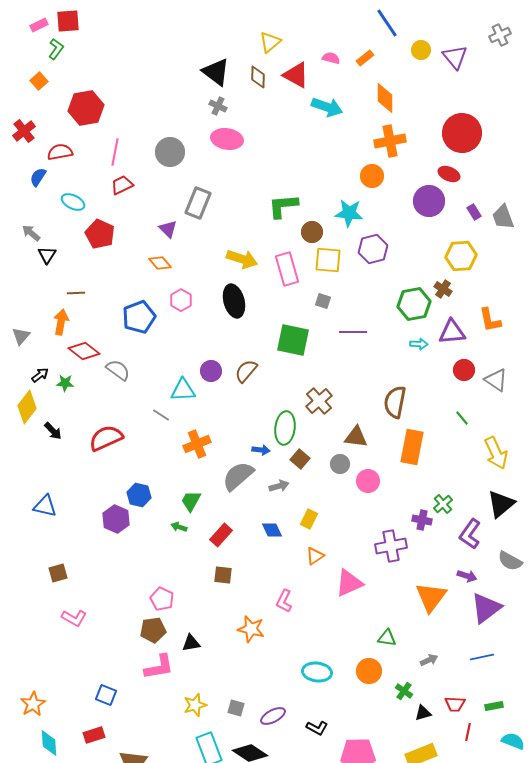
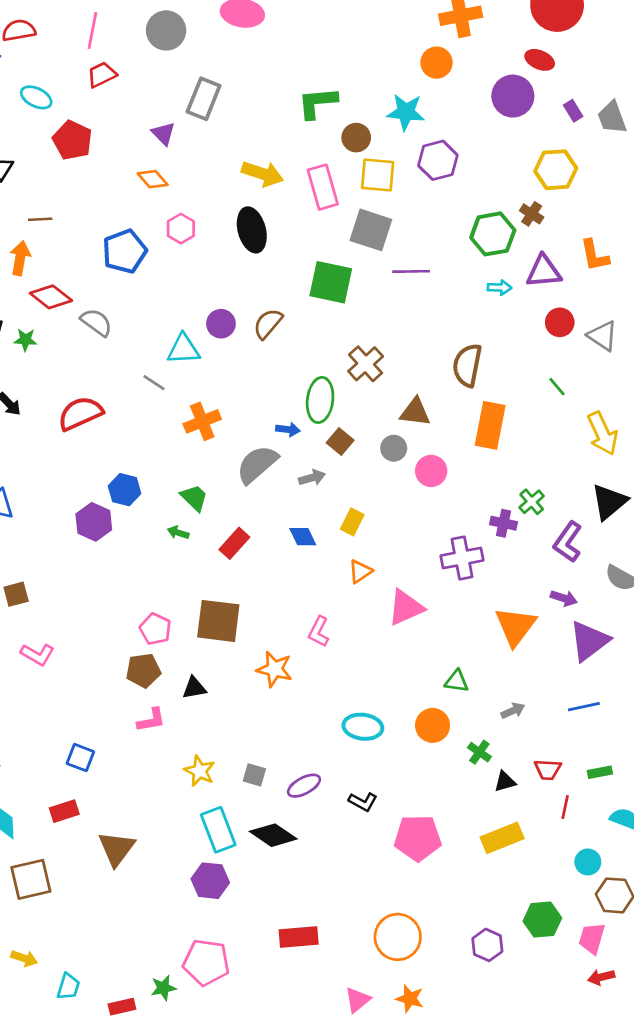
gray square: (323, 301) -> (371, 230), size x2.0
green trapezoid: (191, 501) -> (194, 498), turned 105
brown square: (223, 575) -> (218, 621), moved, size x1.8
pink L-shape: (159, 667) -> (151, 720), size x0.7
yellow star: (195, 705) -> (200, 771), turned -30

